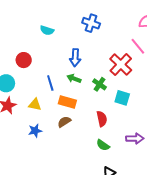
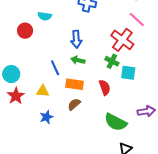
red circle: (24, 60) -> (25, 31), moved
green cross: (99, 84) -> (112, 61), moved
red semicircle: (102, 119) -> (105, 87), moved
green semicircle: (103, 145) -> (116, 122), size x1.6

